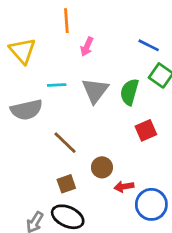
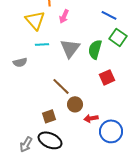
yellow triangle: (22, 51) -> (35, 20), moved
gray semicircle: (27, 110) -> (20, 62), size x0.6
brown line: (65, 143) -> (61, 86), moved

